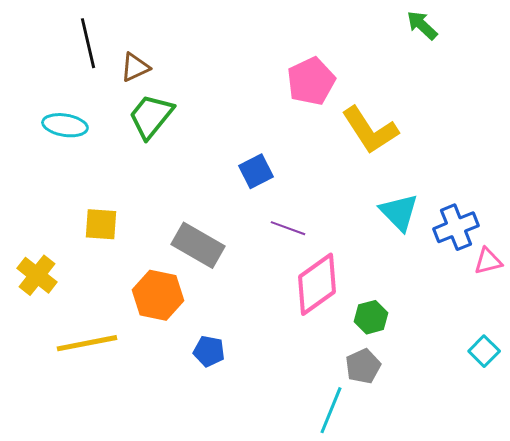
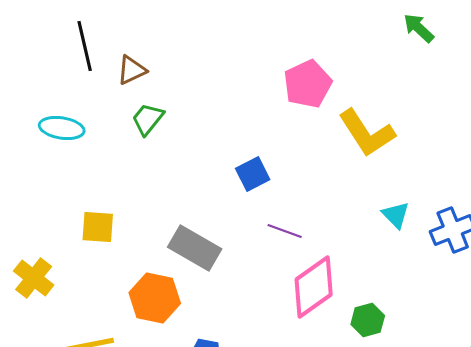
green trapezoid: (151, 116) -> (148, 119), size x0.7
cyan triangle: (399, 212) -> (396, 215), size x0.7

